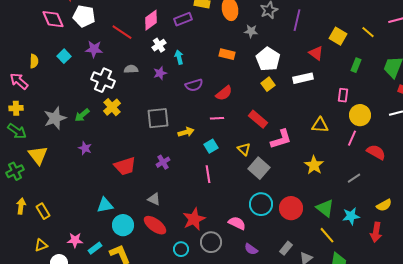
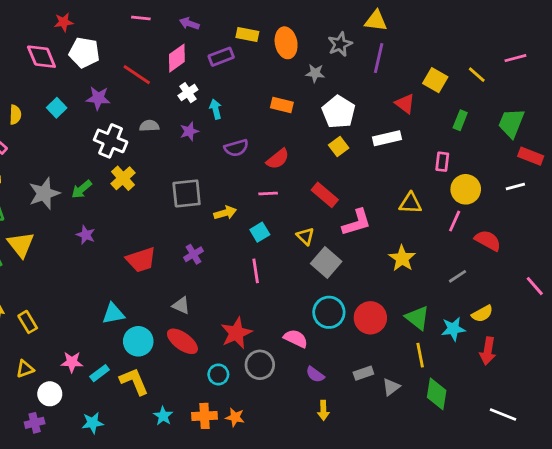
yellow semicircle: (384, 205) -> (482, 314), moved
yellow line: (327, 235) -> (420, 355), turned 30
gray rectangle: (286, 248) -> (363, 373), turned 32

